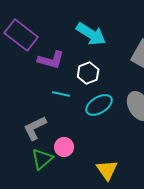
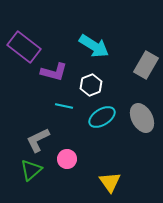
green triangle: (42, 159) -> (31, 170), moved

